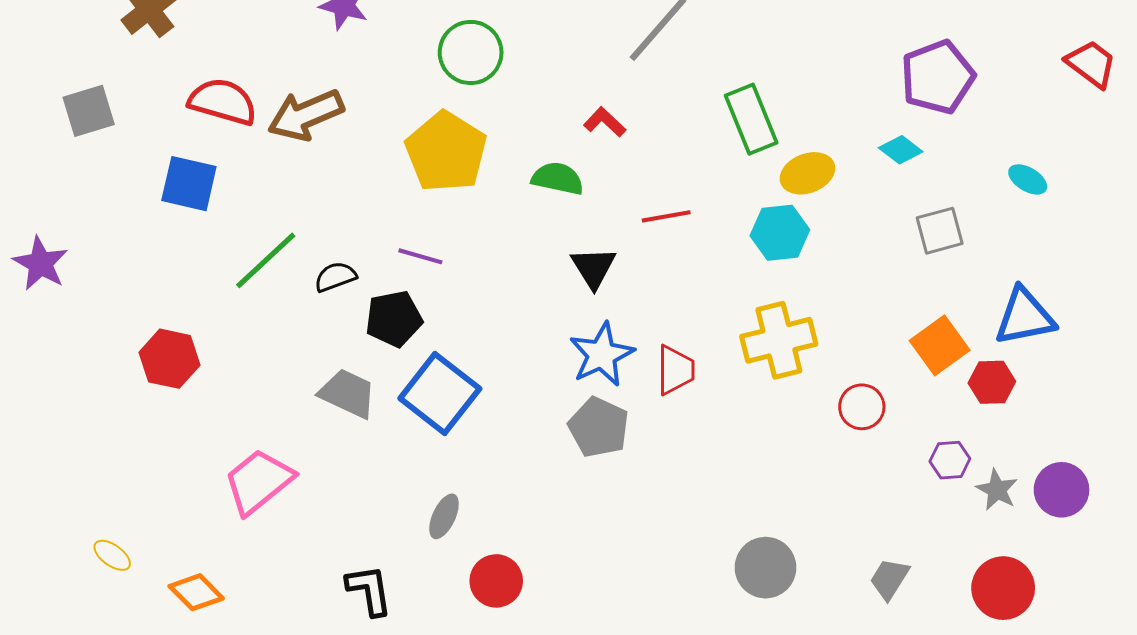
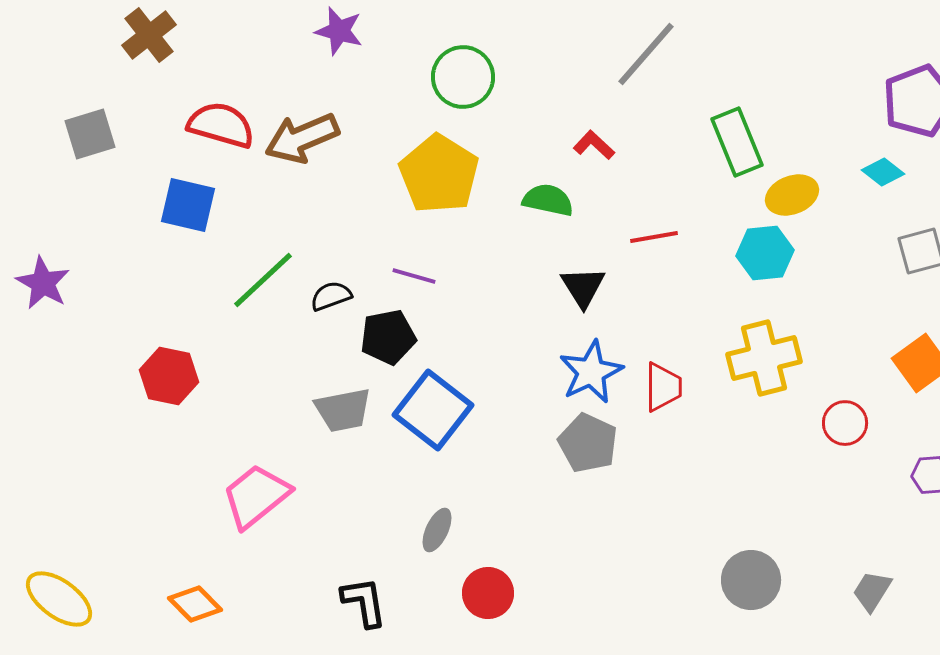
gray trapezoid: (348, 393) -> (343, 410), turned 144
yellow ellipse: (112, 555) -> (59, 599), moved, size x1.8

